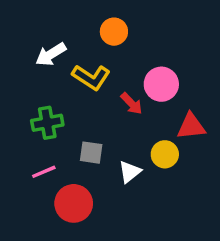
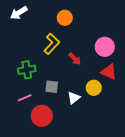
white arrow: (51, 54) -> (19, 13), moved
yellow L-shape: (91, 77) -> (52, 44), turned -80
pink circle: (161, 84) -> (105, 47), moved
red triangle: (191, 126) -> (109, 72), turned 30

